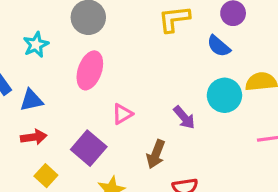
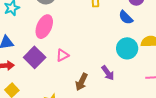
purple arrow: (184, 118) -> (108, 73), moved
purple square: (89, 148) -> (35, 57), moved

